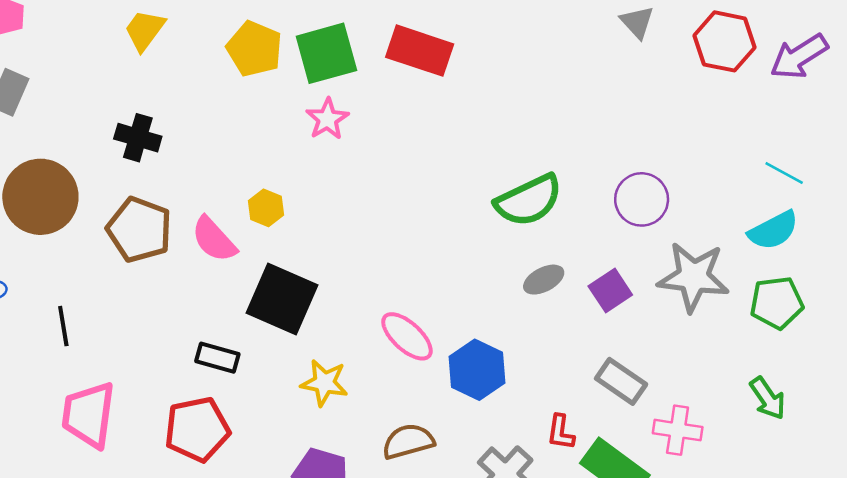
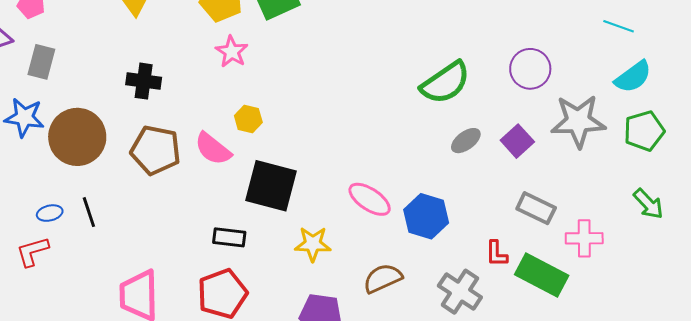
pink star: (327, 119) -> (232, 52), moved
cyan line: (784, 173) -> (619, 26), moved
black line: (63, 326) -> (89, 212), moved

